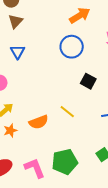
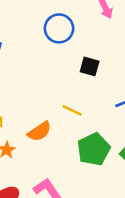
green pentagon: (65, 162) -> (94, 149), moved

